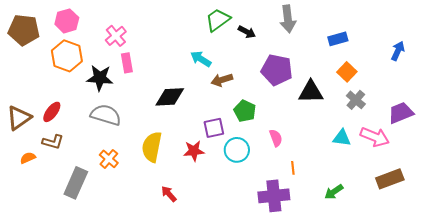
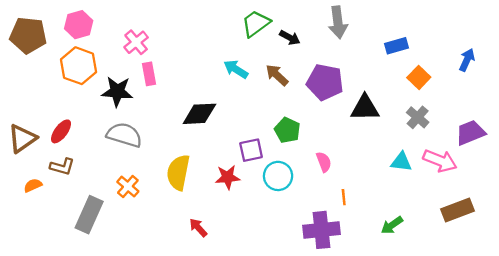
orange square: (347, 72) -> (419, 77), moved
brown arrow: (222, 80) -> (277, 75), moved, turned 60

